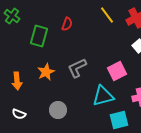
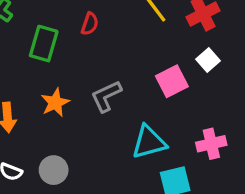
pink square: (117, 71) -> (172, 81), moved
gray circle: (58, 110) -> (54, 170), moved

